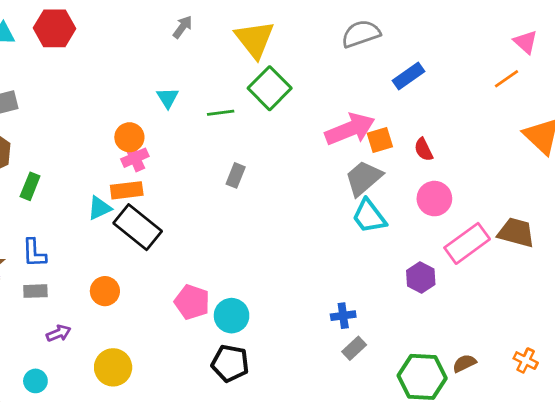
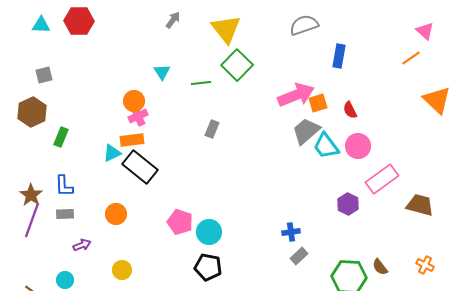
blue rectangle: (409, 76) -> (339, 56), turned -45
cyan trapezoid: (369, 216) -> (326, 146), moved
brown trapezoid: (516, 233) -> (420, 205), moved
brown semicircle: (464, 363) -> (380, 267), turned -102
yellow circle: (113, 367) -> (122, 270), size x0.7

